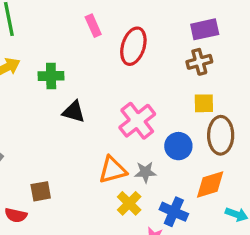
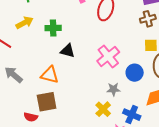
orange triangle: (113, 170) -> (50, 75), moved, turned 30
brown square: (41, 191) -> (47, 102), size x1.5

